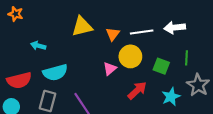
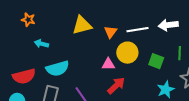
orange star: (16, 14) -> (28, 20), moved
pink triangle: (110, 69) -> (108, 64), turned 40
red arrow: (137, 90) -> (116, 86), moved

